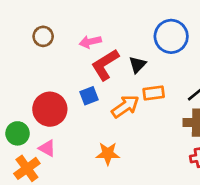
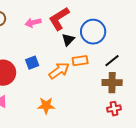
blue circle: (171, 36) -> (93, 32), moved
red L-shape: (105, 65) -> (59, 19), moved

